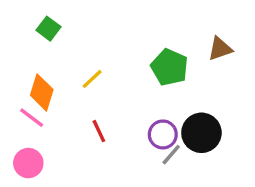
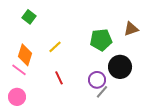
green pentagon: (170, 67) -> (101, 40), turned -30
black circle: (201, 133) -> (120, 67), moved

